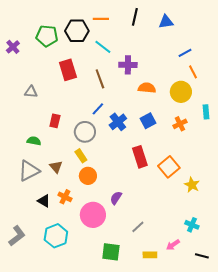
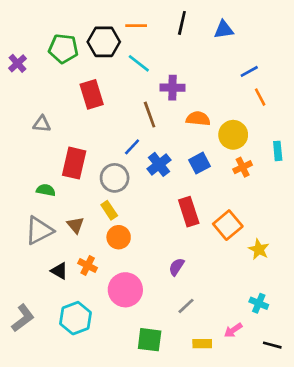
brown line: (100, 79) -> (150, 115), moved
yellow circle: (181, 92) -> (233, 135), moved
red rectangle: (55, 121) -> (74, 163), size x1.6
purple semicircle: (116, 198) -> (177, 267), moved

